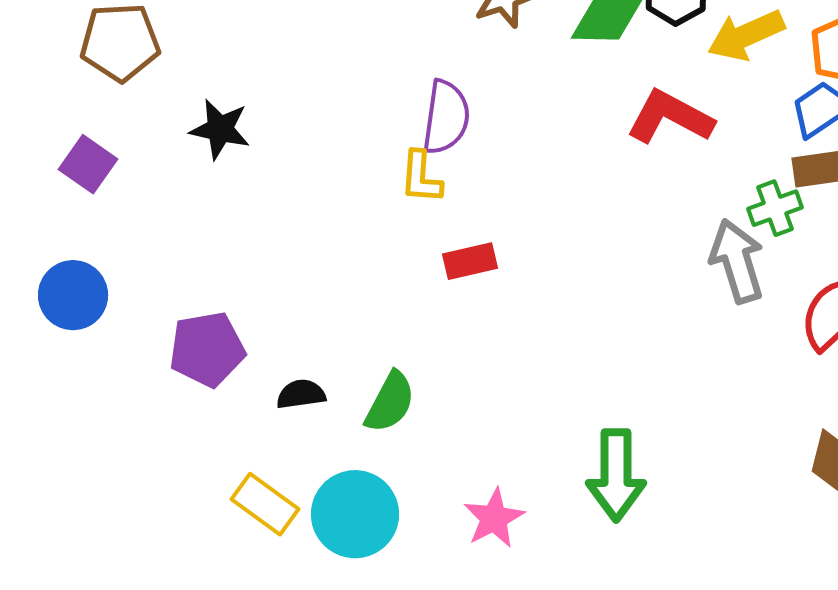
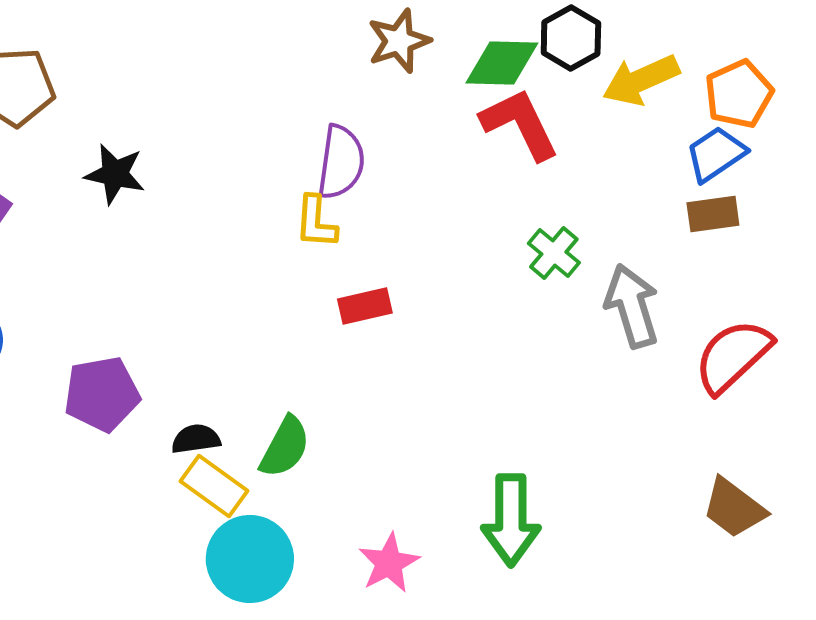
red L-shape: (670, 117) -> (520, 124), moved, turned 36
green cross: (775, 208) -> (554, 253), moved, turned -30
yellow rectangle: (265, 504) -> (214, 486), moved

